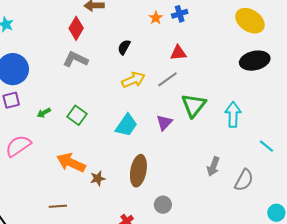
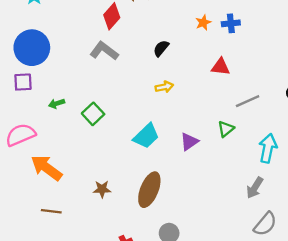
gray line: (167, 79) -> (248, 101), moved
yellow arrow: (133, 80) -> (164, 87), size x0.7
green triangle: (194, 105) -> (226, 129), size x0.6
orange arrow: (71, 163) -> (46, 168), moved
gray arrow: (213, 166) -> (255, 188), moved

